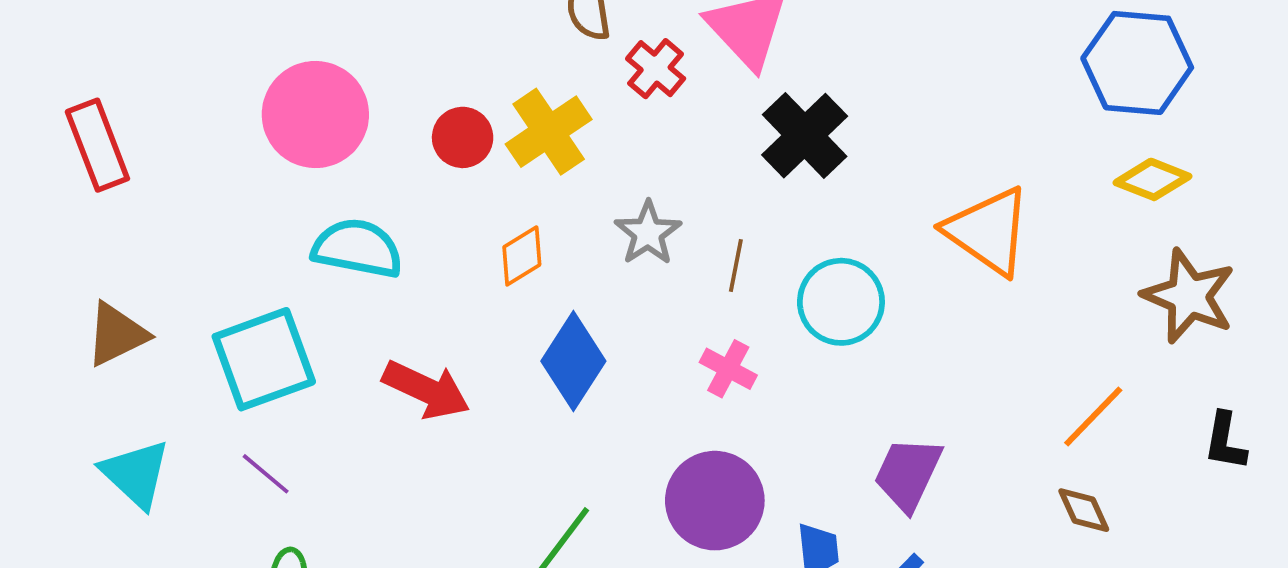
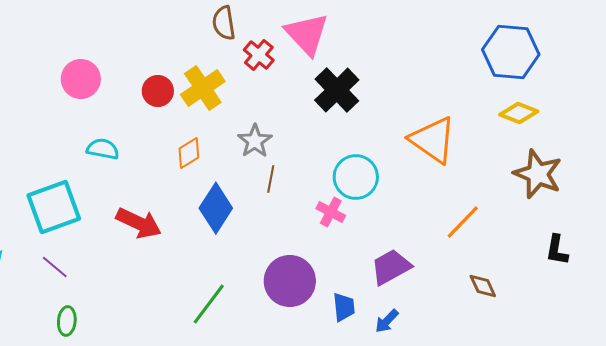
pink circle: (315, 115) -> (81, 79), size x0.7
cyan semicircle: (357, 248) -> (103, 149), size x0.7
brown line: (736, 265) -> (271, 179), moved
pink cross: (728, 369) -> (331, 212), moved
orange line: (1093, 416) -> (463, 222), moved
purple trapezoid: (908, 474) -> (391, 267), turned 36

